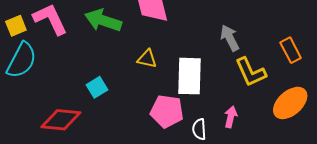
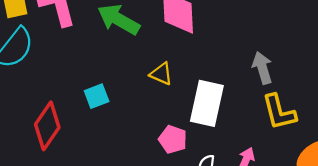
pink pentagon: (167, 111) -> (173, 139), size x0.7
red diamond: (61, 120) -> (47, 126), turned -72

